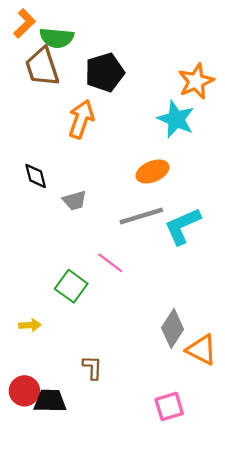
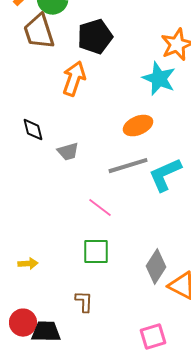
green square: (71, 286) -> (96, 252), moved, turned -36

